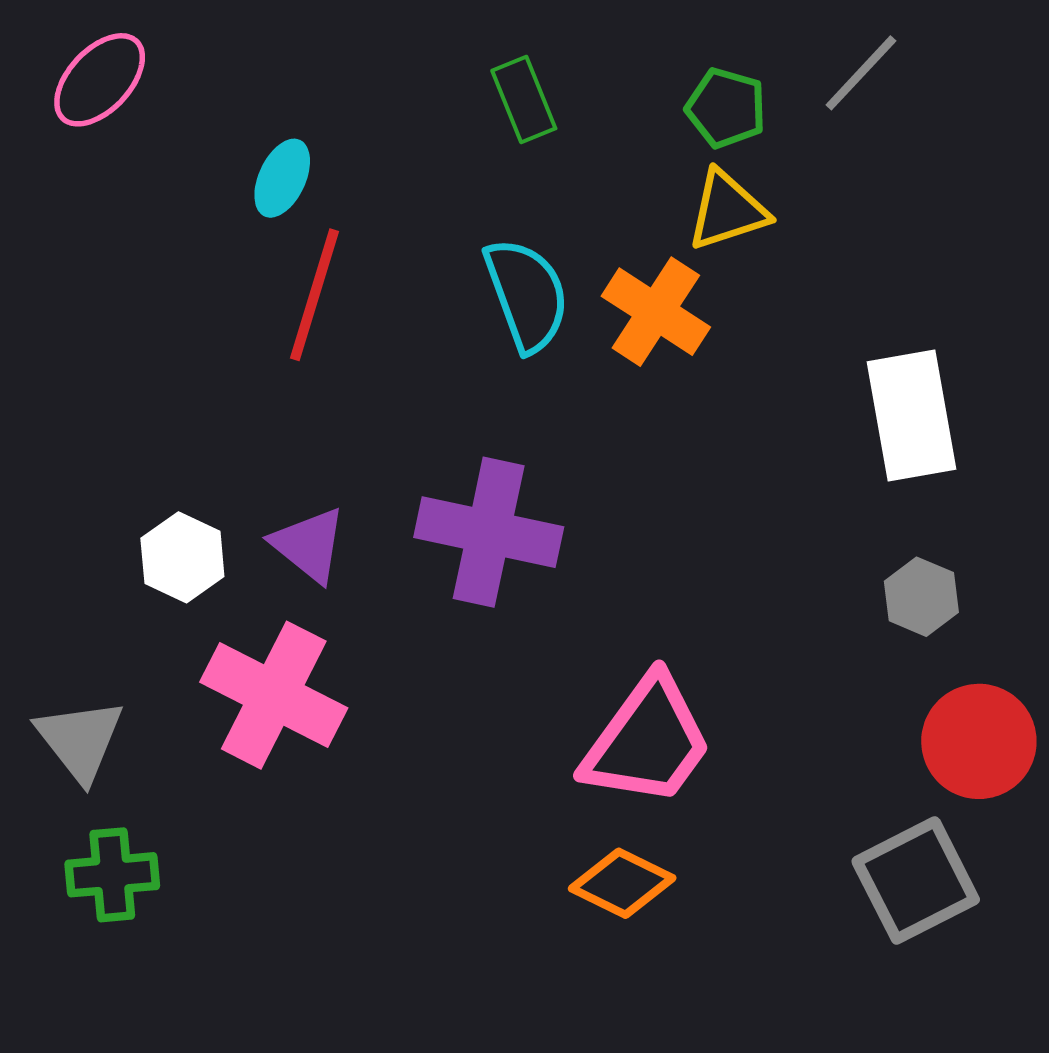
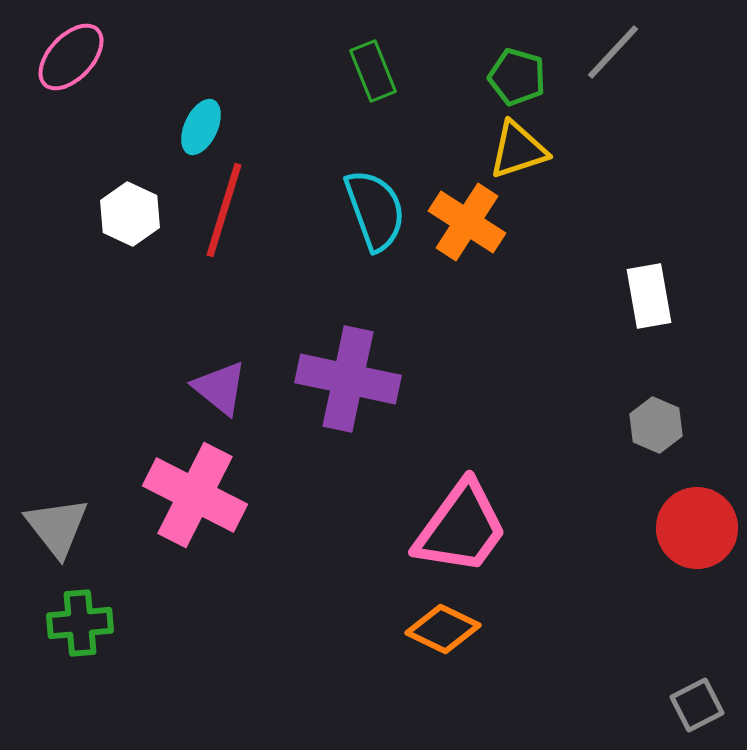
white rectangle: (911, 416) -> (649, 296), size x0.7
white hexagon: (182, 557) -> (130, 214), moved
gray square: (916, 880) -> (697, 705), moved, size x0.6

